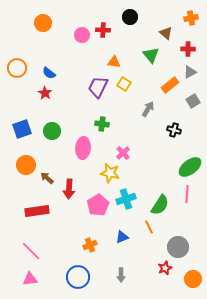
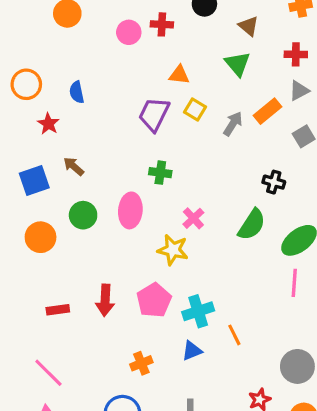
brown triangle: (166, 33) -> (249, 26), moved
blue semicircle: (49, 73) -> (77, 92), turned 40
red star: (45, 93) -> (48, 124), moved
gray arrow: (148, 109) -> (233, 124), moved
green circle: (52, 131) -> (83, 215), moved
brown arrow: (47, 178) -> (74, 166), moved
red arrow: (69, 189) -> (105, 300), moved
cyan cross: (126, 199) -> (198, 311), moved
green semicircle: (160, 205) -> (252, 225), moved
red rectangle: (37, 211) -> (58, 310), size x0.6
gray circle: (178, 247) -> (297, 366), moved

